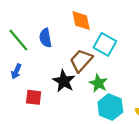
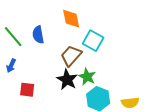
black star: (64, 81) -> (67, 80), moved

